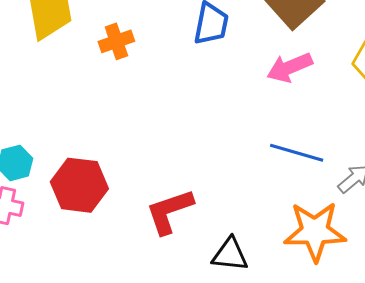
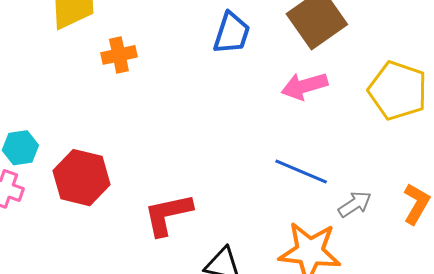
orange cross: (116, 41) -> (119, 55), moved

